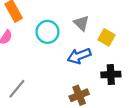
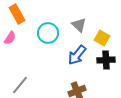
blue arrow: (79, 56) -> (77, 55), turned -30
black cross: (111, 74) -> (106, 60), moved

